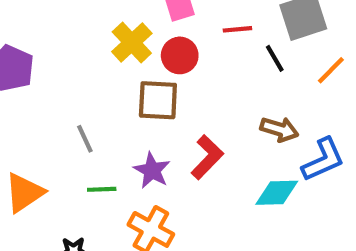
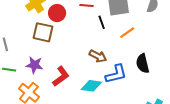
red L-shape: (207, 157) -> (61, 76), moved
purple star: (152, 170) -> (34, 65), turned -30

